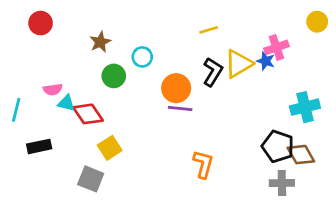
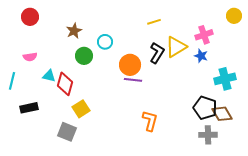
blue star: (266, 61) -> (201, 56), moved
pink semicircle: (53, 89) -> (30, 57), moved
red diamond: (88, 114) -> (65, 84), turned 50

